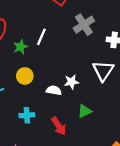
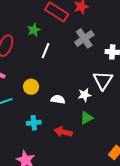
green star: (21, 47) -> (34, 30), moved
white star: (71, 82) -> (85, 95), moved
red arrow: (59, 126) -> (63, 132), turned 138

